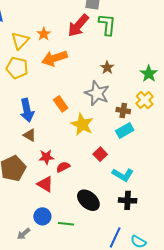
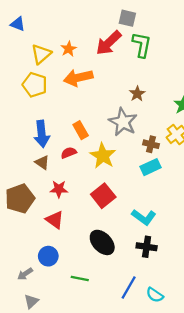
red square: (100, 154) -> (103, 196), moved, size x1.5
red semicircle: (63, 167) -> (69, 153), moved
green line: (66, 224) -> (80, 278), moved

